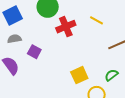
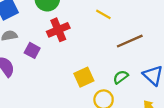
red cross: (66, 27) -> (58, 30), moved

